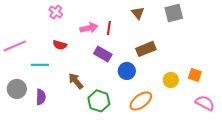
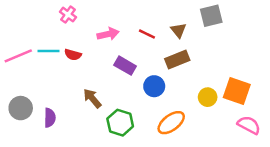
brown triangle: (138, 13) -> (178, 30), moved
red line: (109, 28) -> (147, 34), moved, turned -72
cyan line: (40, 65) -> (49, 51), moved
orange square: (195, 75) -> (237, 91), size x1.6

